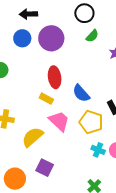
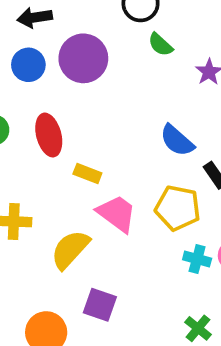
green semicircle: (92, 36) -> (160, 45), turned 96
red ellipse: (55, 77) -> (49, 135), moved
blue semicircle: (81, 93) -> (177, 140), moved

